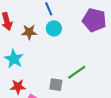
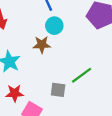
brown star: (29, 32) -> (42, 45), moved

